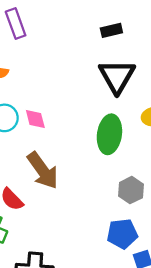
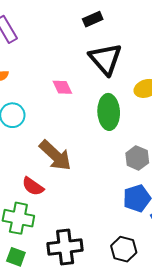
pink diamond: (35, 119) -> (62, 87), moved

